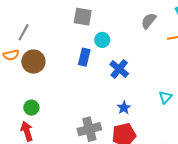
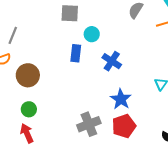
brown circle: (33, 62) -> (28, 75), moved
blue star: (124, 108) -> (121, 99), size x1.5

